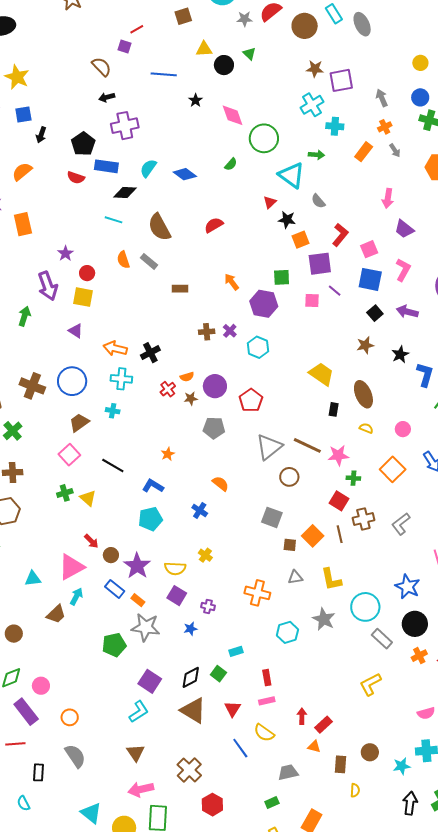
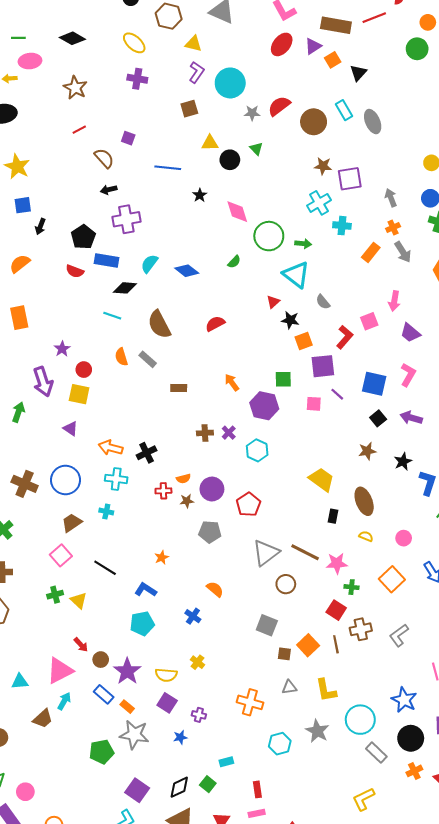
red line: (137, 29) -> (79, 130), moved
gray arrow: (395, 150) -> (403, 252), size x1.5
green arrow: (316, 155) -> (303, 244), moved
pink square: (369, 249) -> (369, 321), moved
red cross: (168, 389) -> (163, 491), turned 35

